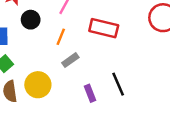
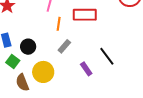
black circle: (31, 20) -> (28, 47), moved
orange line: (61, 37) -> (59, 24), moved

